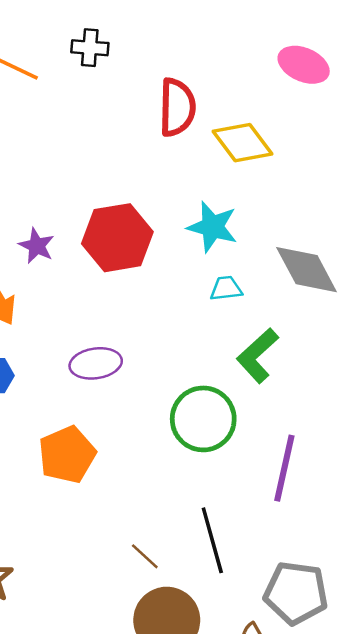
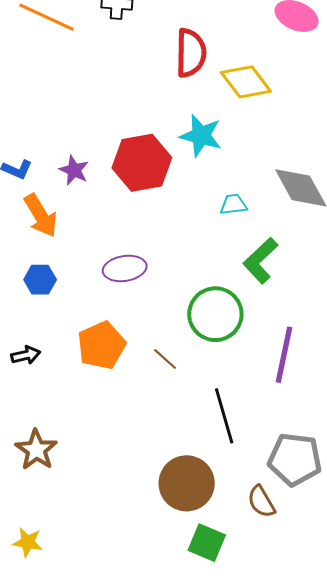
cyan star: (212, 227) -> (201, 136), moved
brown line: (145, 556) -> (165, 359), moved

